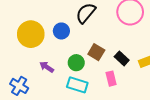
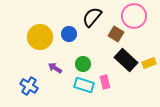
brown square: (96, 52) -> (116, 34), moved
black rectangle: (122, 58) -> (126, 60), size x1.6
pink rectangle: (111, 79) -> (105, 82), moved

